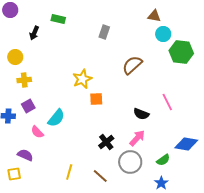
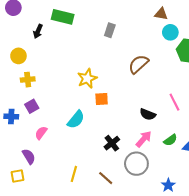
green rectangle: (58, 19) -> (63, 17), size x1.5
cyan semicircle: (56, 118) -> (76, 120), moved
pink semicircle: (37, 132) -> (41, 133), turned 80
purple semicircle: (25, 155) -> (29, 156), turned 35
green semicircle: (163, 160) -> (170, 140), moved

